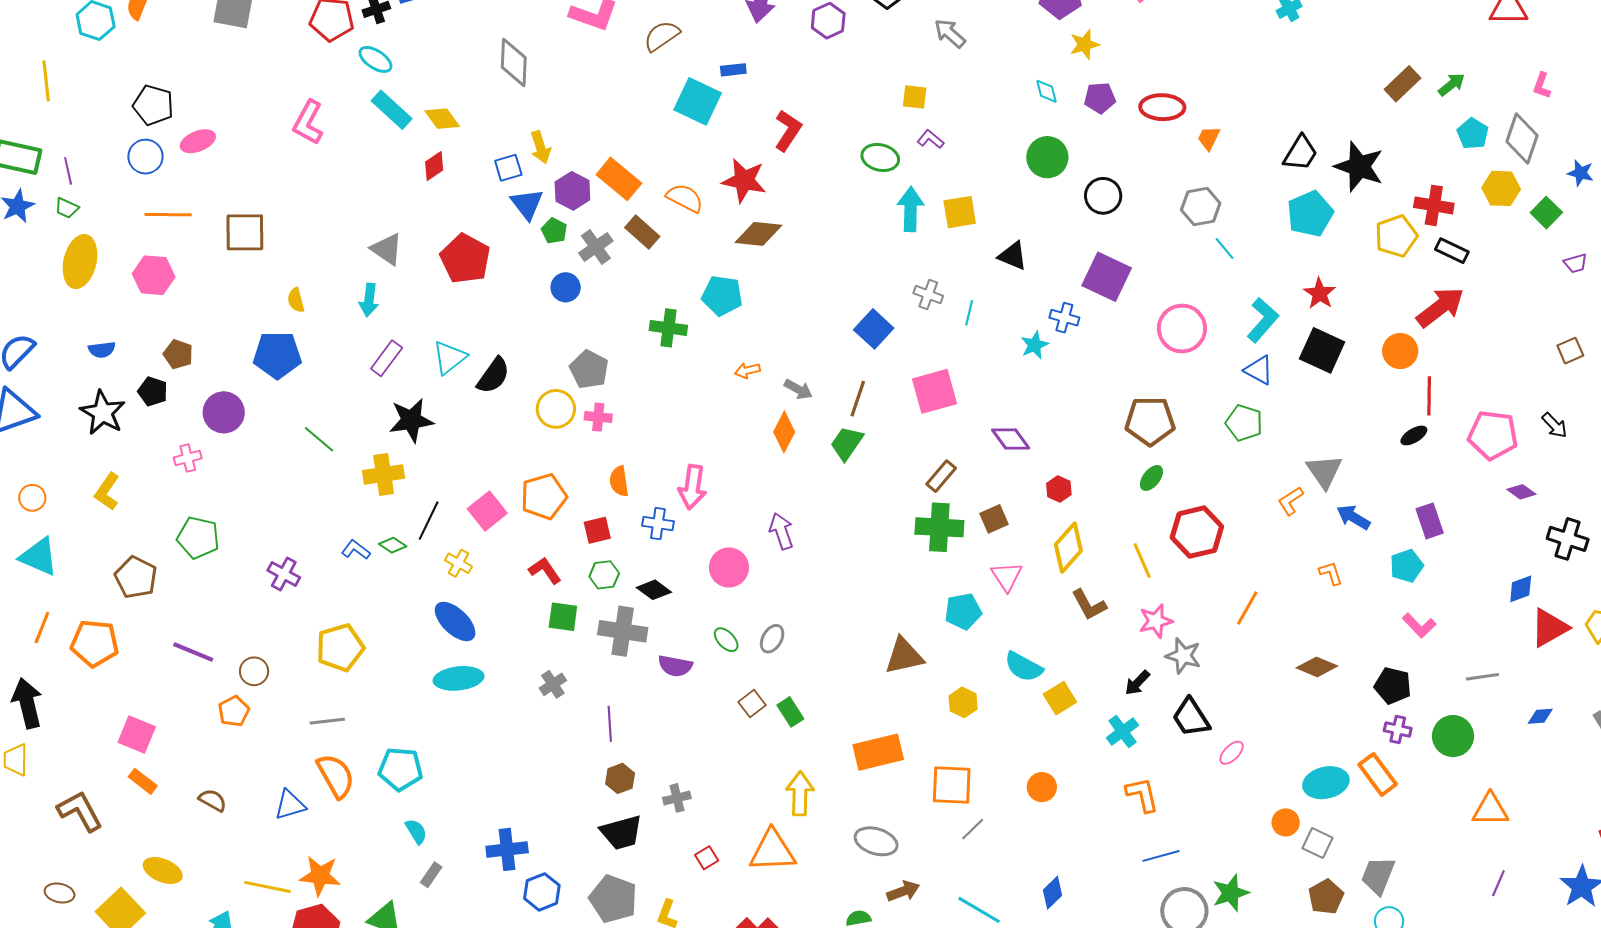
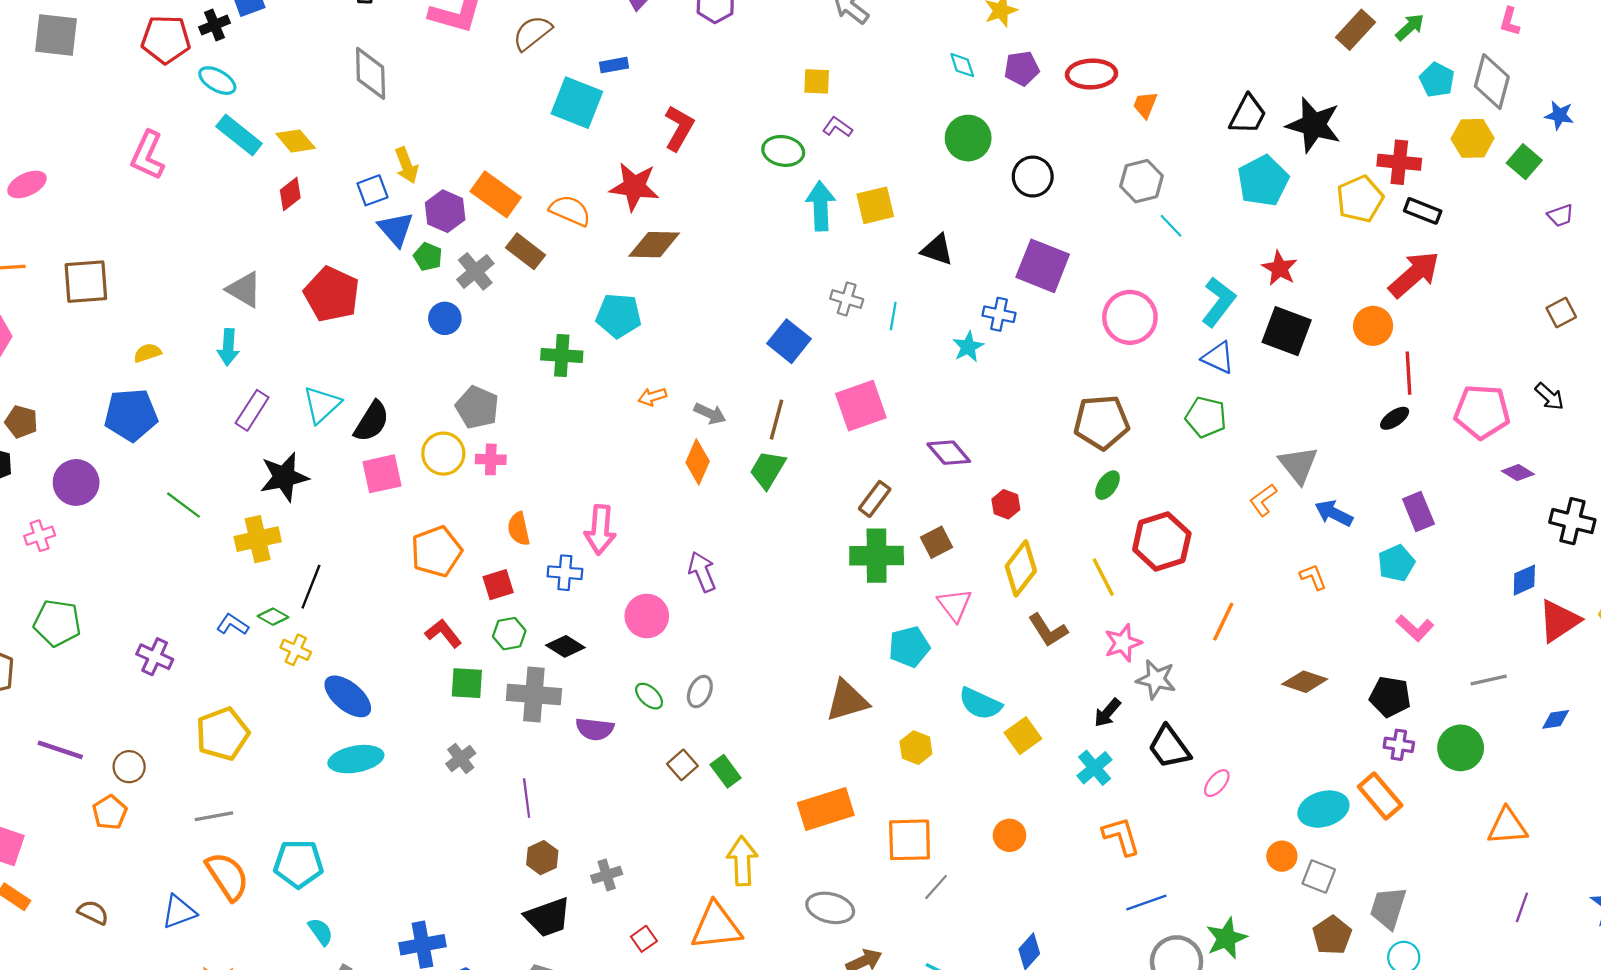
yellow semicircle: (296, 300) -> (147, 353), turned 90
pink square: (487, 511) -> (382, 474), moved, turned 30
yellow cross: (459, 563) -> (296, 650), moved

